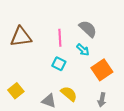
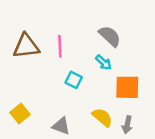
pink line: (60, 38) -> (60, 46), moved
orange square: (102, 70) -> (127, 87), turned 35
yellow semicircle: (69, 94) -> (102, 117), moved

